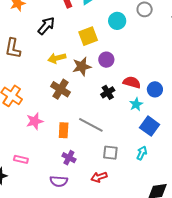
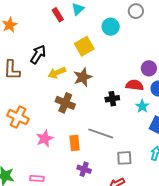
black arrow: (46, 26) -> (38, 54), moved
purple circle: (106, 60) -> (149, 68), moved
black cross: (108, 92) -> (112, 99), turned 32

